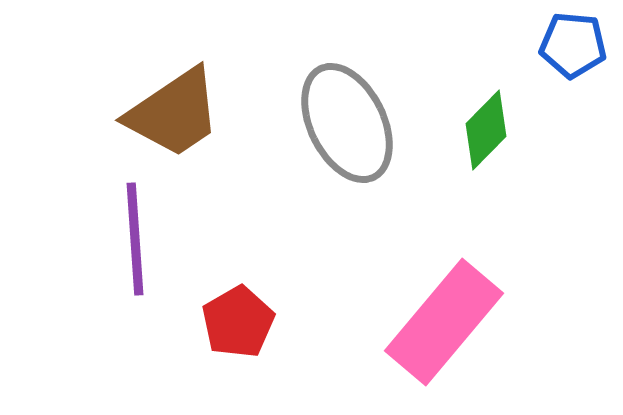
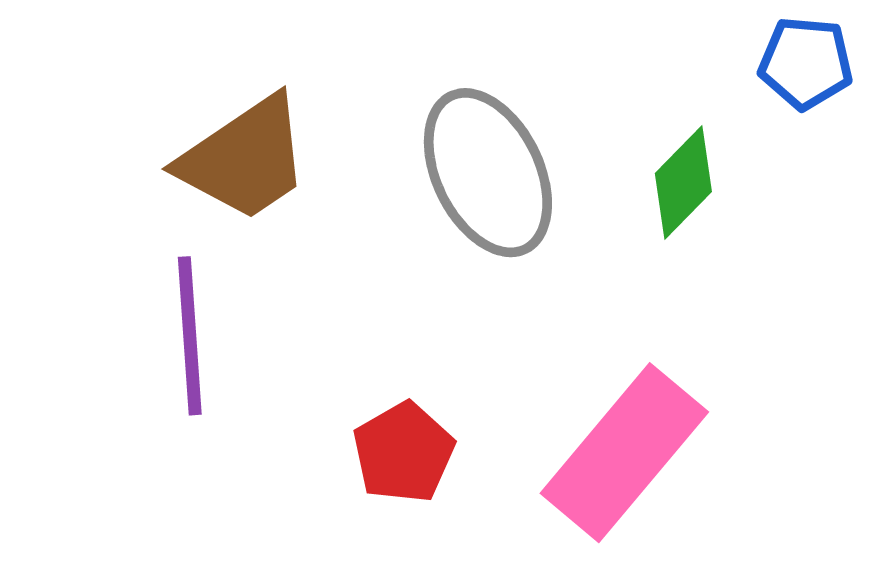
red pentagon: (238, 322) -> (404, 453), moved

